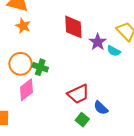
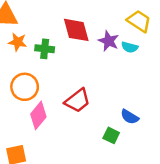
green cross: (40, 67) -> (45, 49), moved
red trapezoid: (78, 94) -> (78, 101), moved

